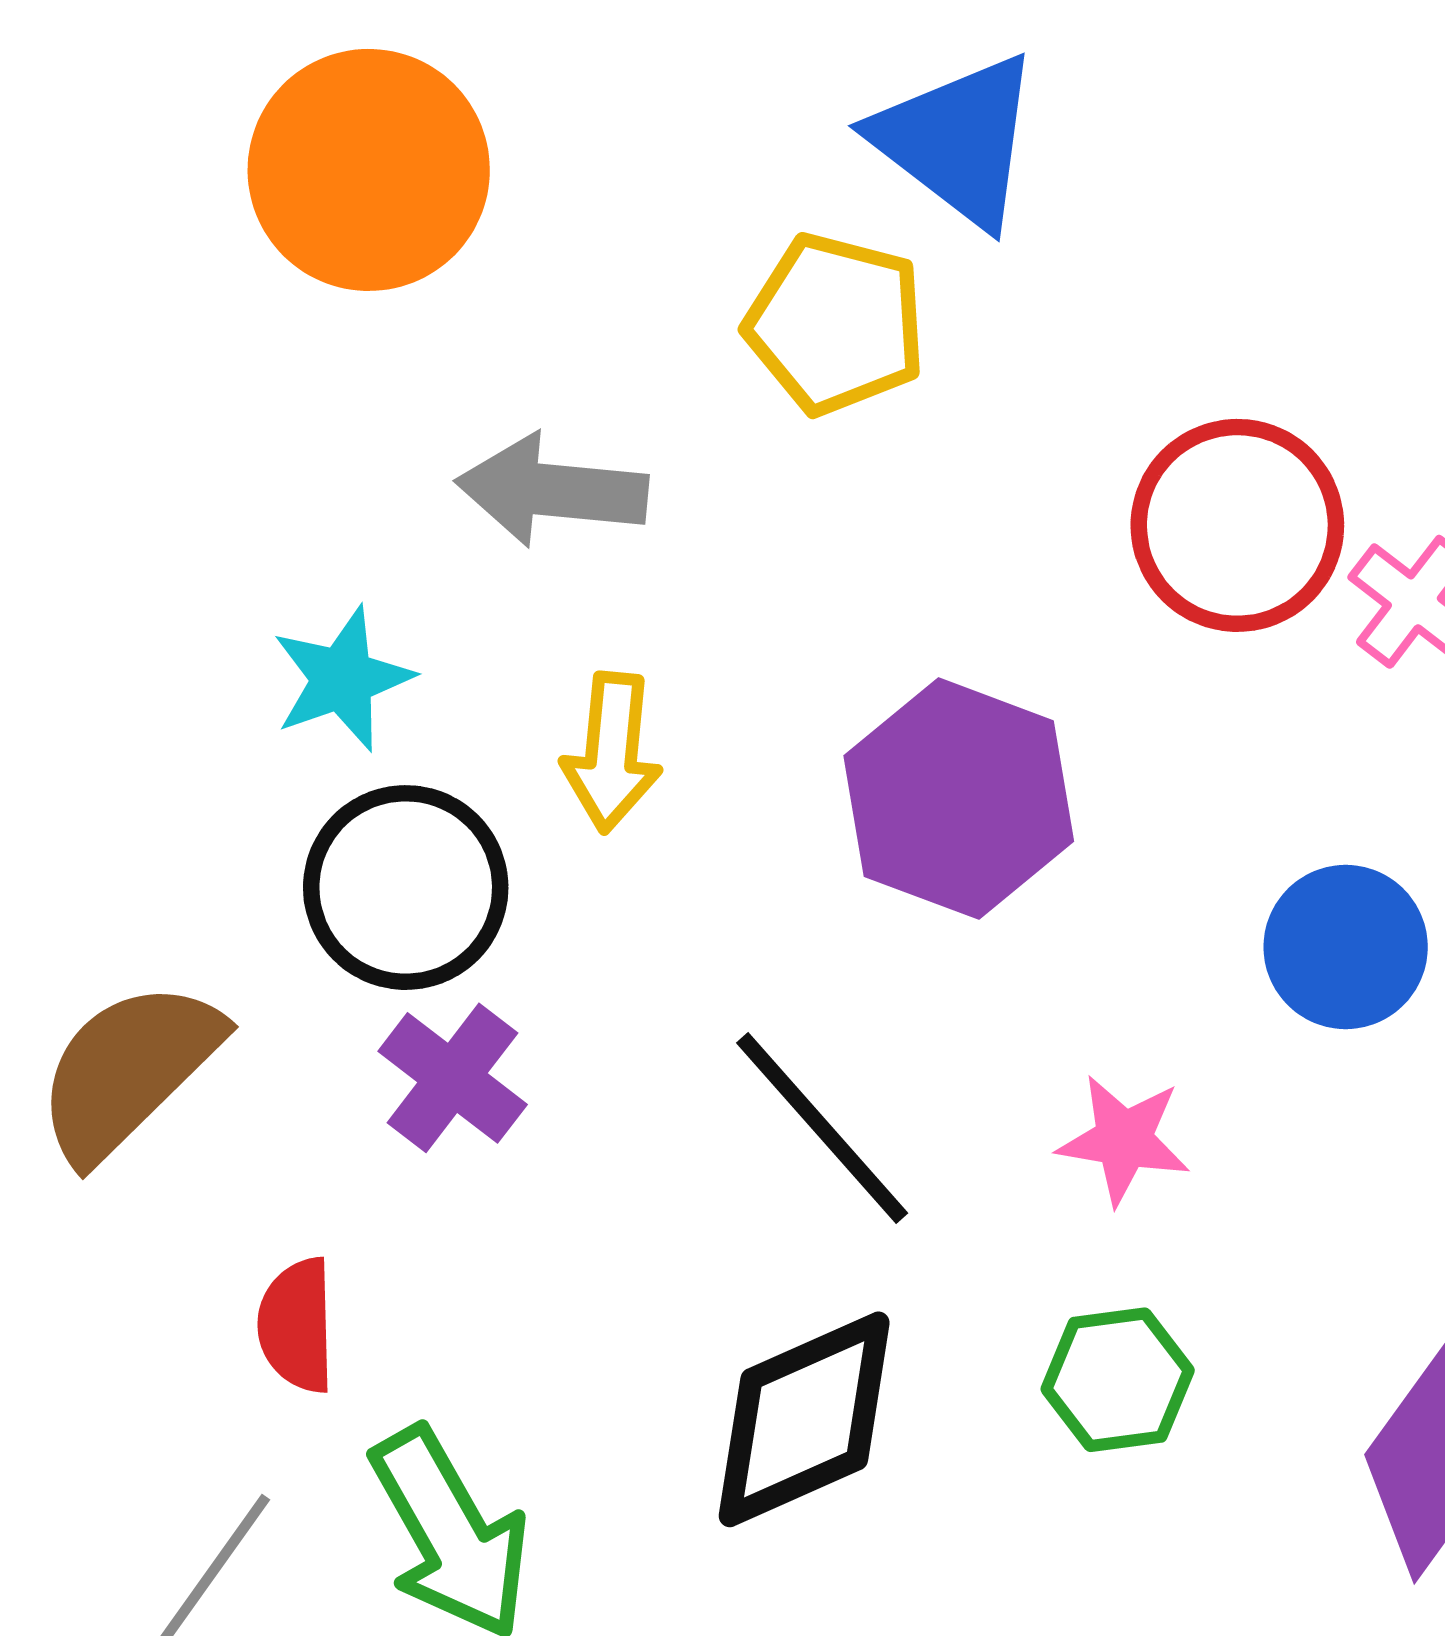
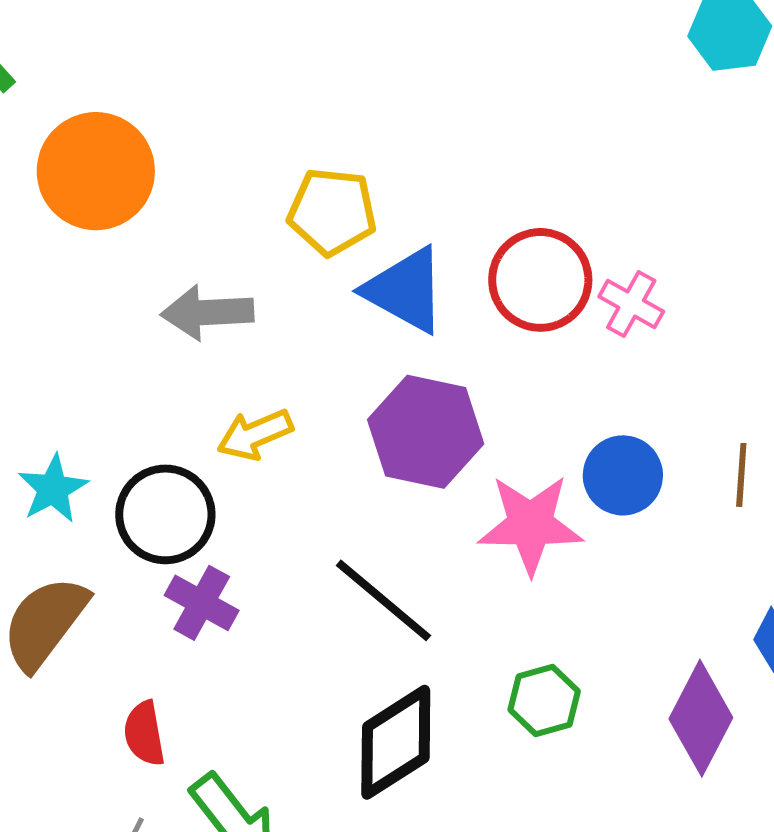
blue triangle: (957, 140) -> (405, 290), moved
cyan star: (342, 679) -> (53, 489), moved
yellow arrow: (612, 752) -> (255, 434), turned 70
pink star: (1124, 1140) -> (530, 524), moved, size x1.6

